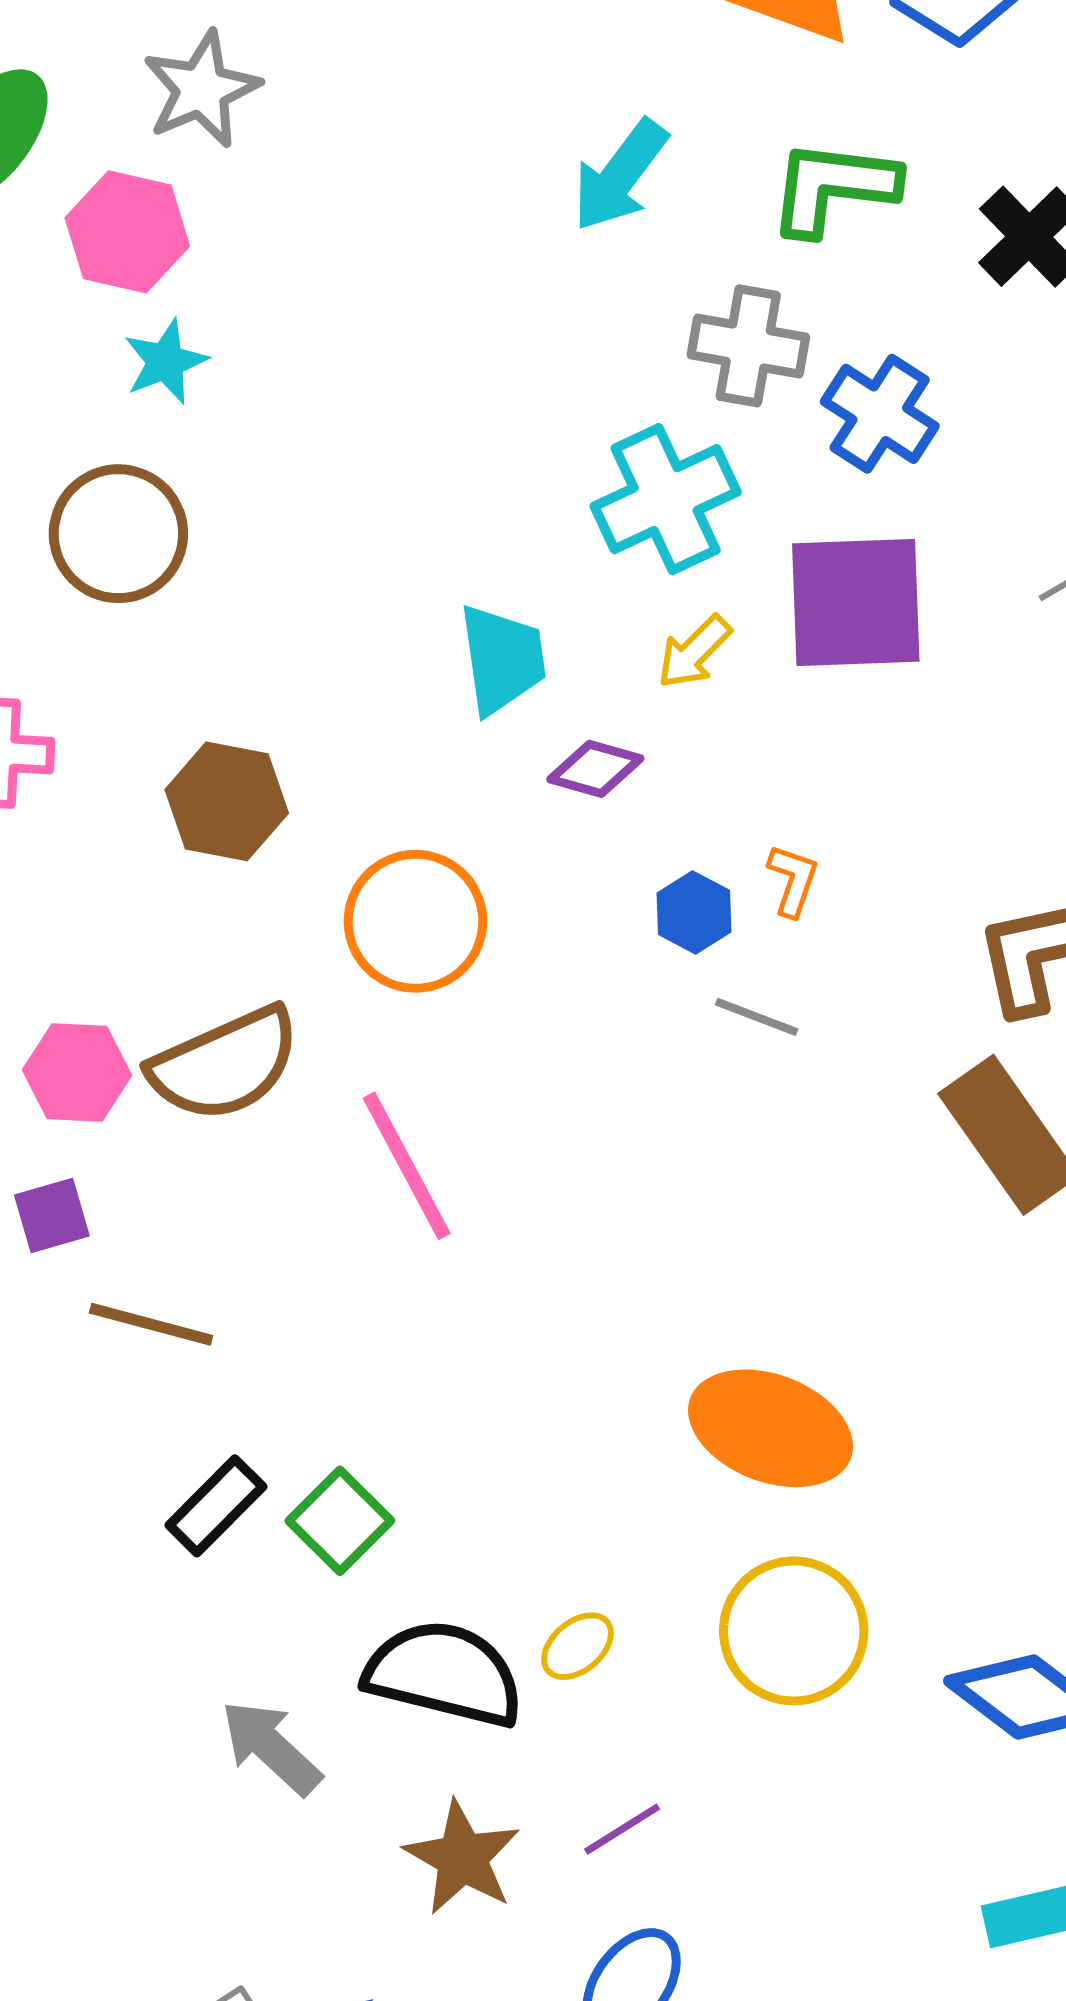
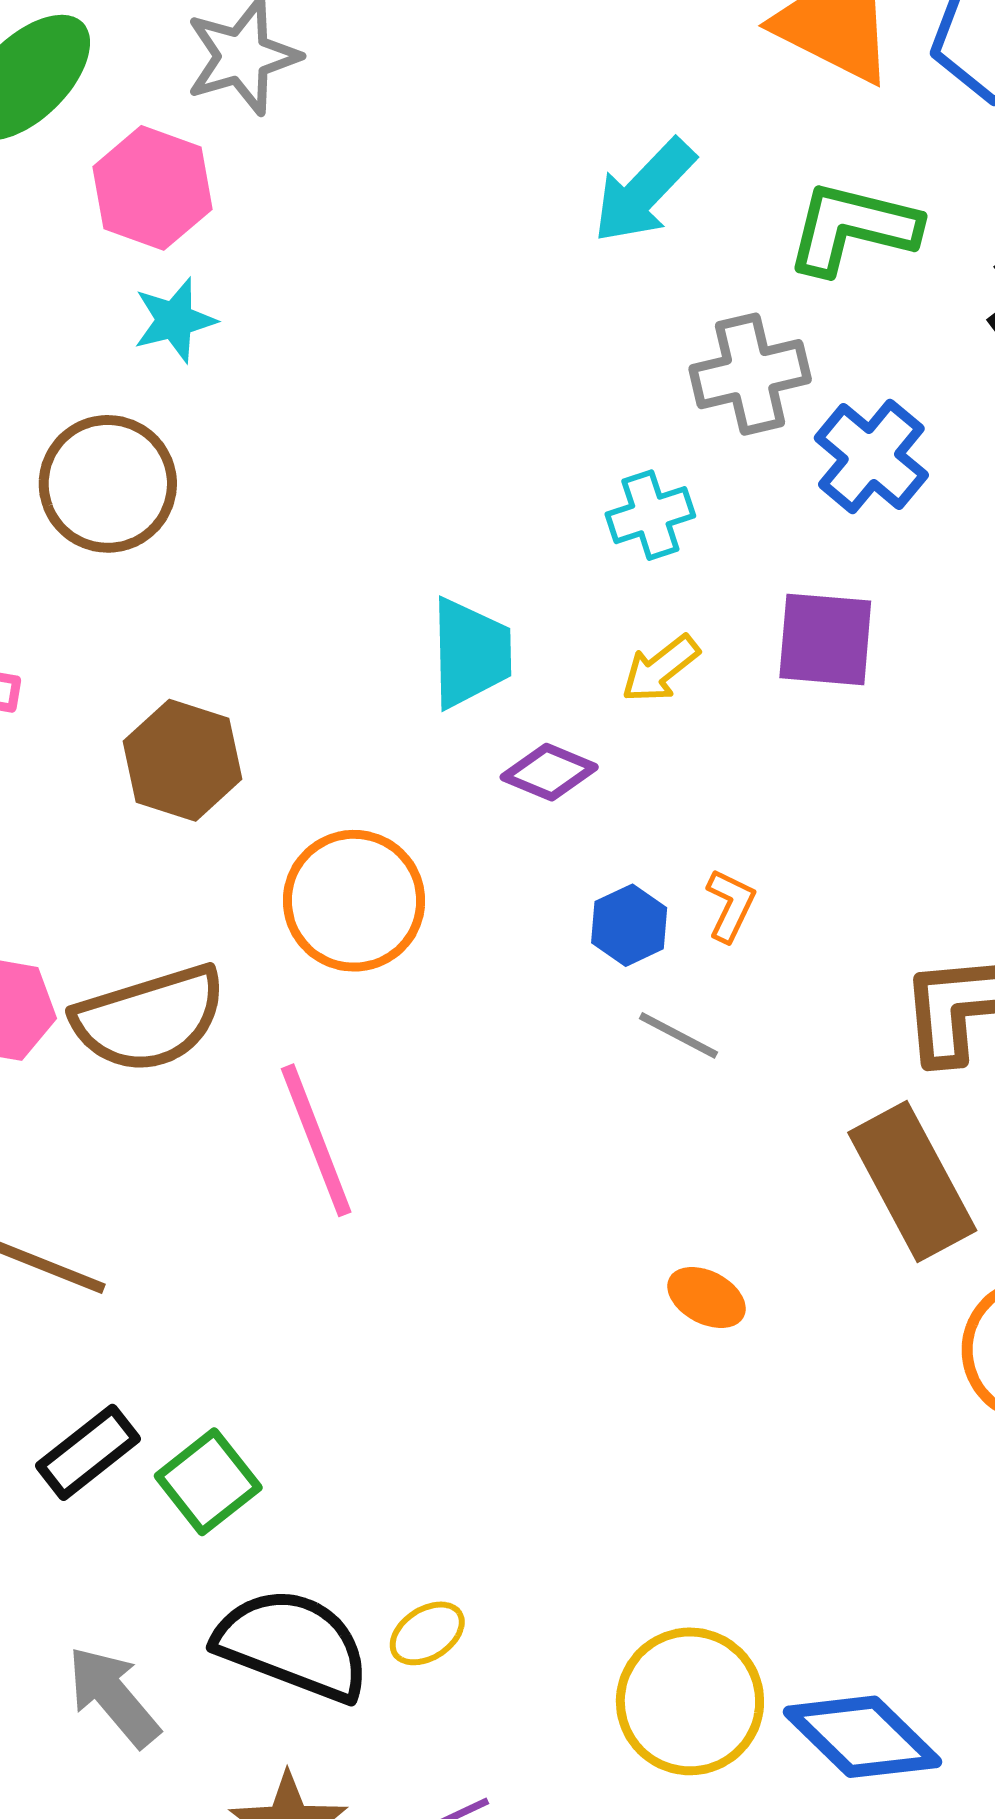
gray cross: (748, 346) -> (750, 374), turned -30
cyan cross: (666, 499) -> (650, 515), size x0.6
purple square: (856, 603) -> (825, 639), size x0.7
orange ellipse: (770, 1428) -> (706, 1297), moved, size x0.5
yellow circle: (794, 1631) -> (690, 1701), moved

